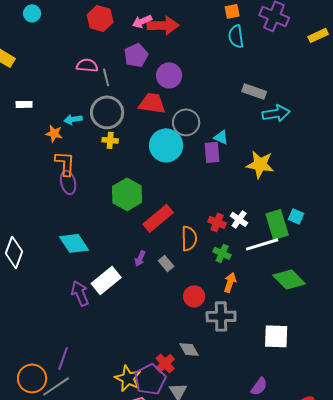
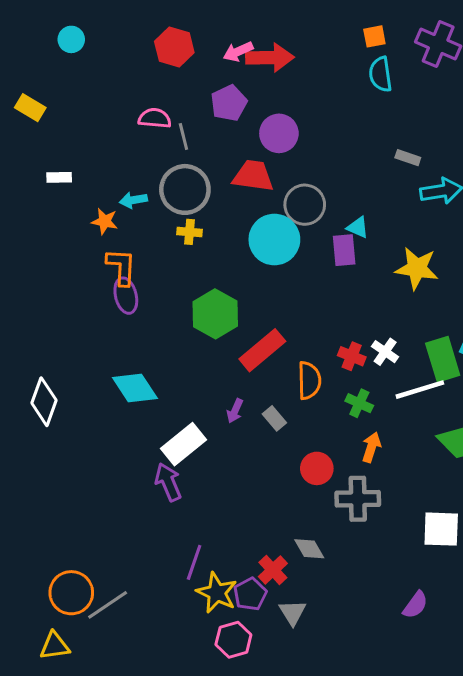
gray rectangle: (254, 91) -> (408, 158), size x0.7
purple arrow: (80, 293) -> (168, 482), moved
purple line: (63, 358) -> (194, 562), moved
purple pentagon: (150, 379) -> (250, 594), size x0.7

